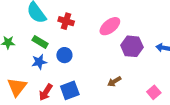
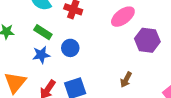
brown arrow: (114, 81) -> (126, 80), turned -32

